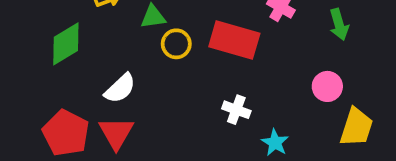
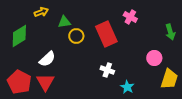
green arrow: (339, 24) -> (170, 32), moved
red rectangle: (234, 40) -> (106, 34), turned 50

